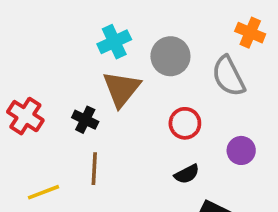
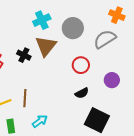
gray semicircle: (228, 76) -> (105, 39), turned 85
black cross: (85, 120) -> (24, 55), moved
brown line: (94, 169) -> (25, 98), moved

